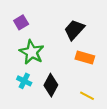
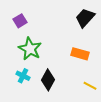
black trapezoid: (74, 30) -> (85, 18), moved
yellow line: (87, 96) -> (90, 86), moved

